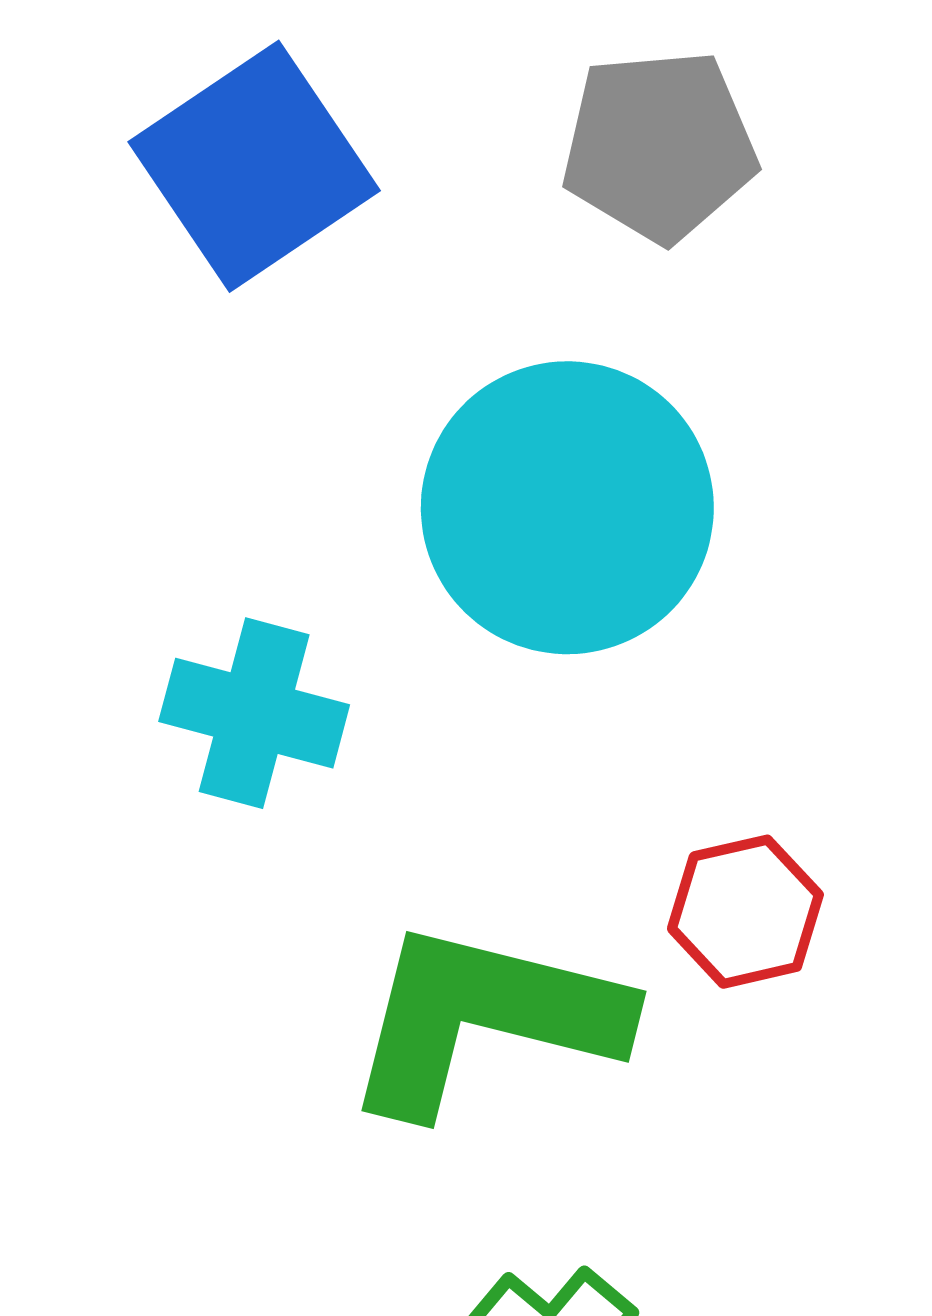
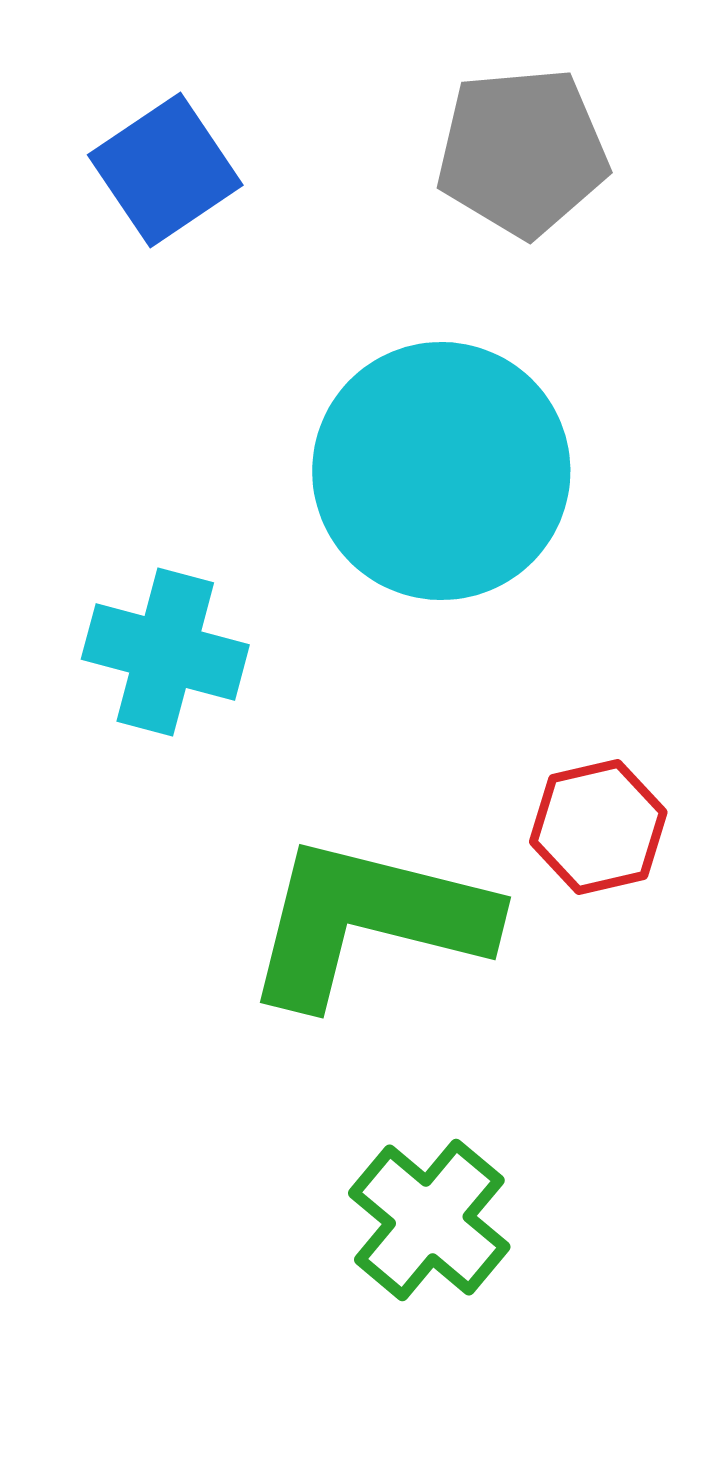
blue square: (254, 166) -> (165, 170), size x0.7

